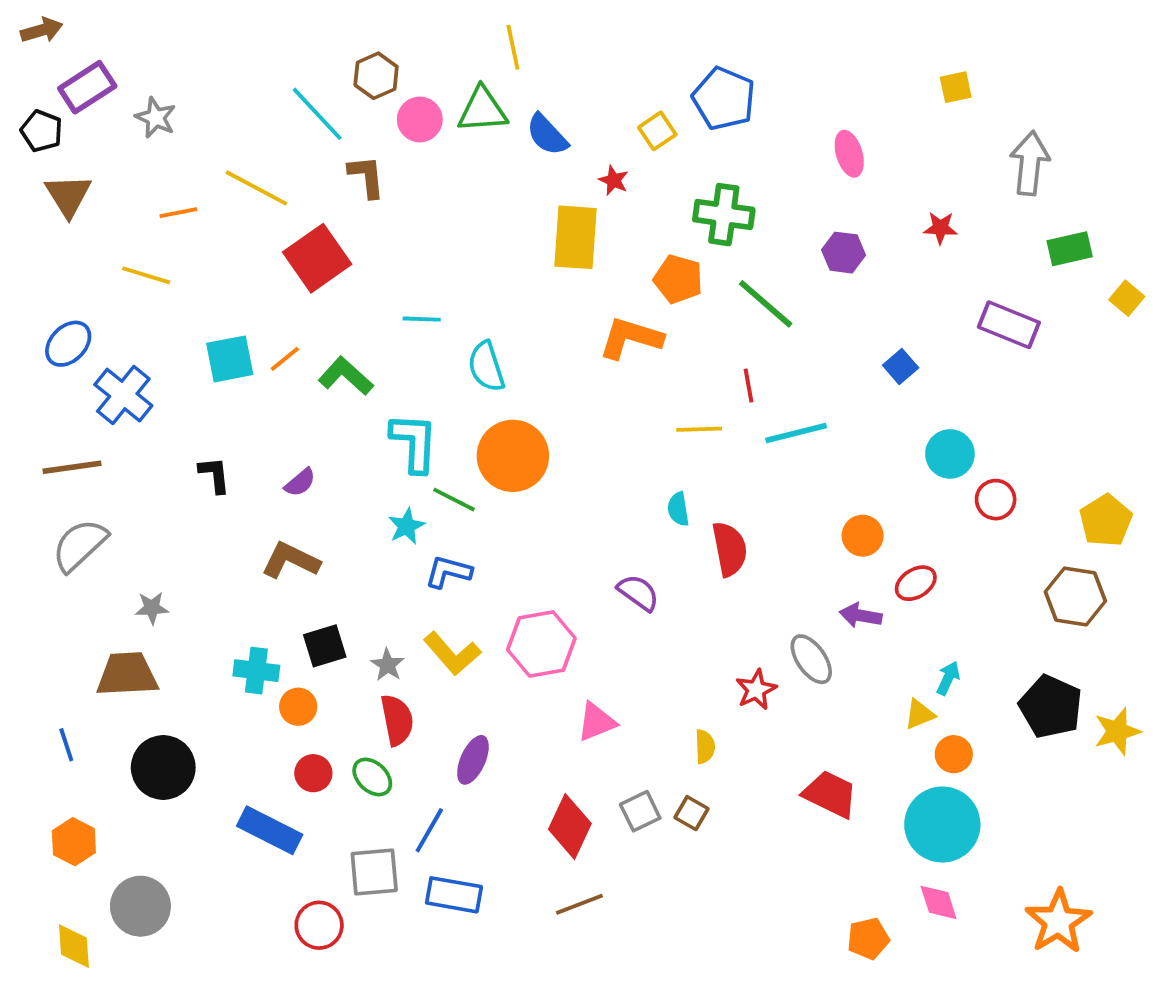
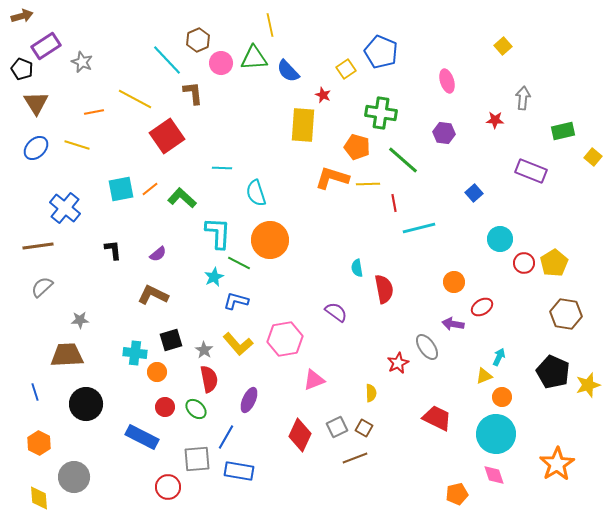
yellow square: (956, 87) -> (503, 46), turned -30
gray arrow: (1030, 163) -> (523, 98), moved, size x0.7
blue ellipse: (68, 344) -> (36, 148), moved
yellow line: (699, 429) -> (368, 184), moved
yellow pentagon: (1106, 520) -> (554, 263), moved
gray semicircle: (80, 545) -> (42, 287), size x0.7
brown line: (579, 904) -> (355, 458), moved
orange star: (1058, 921) -> (557, 464), moved

